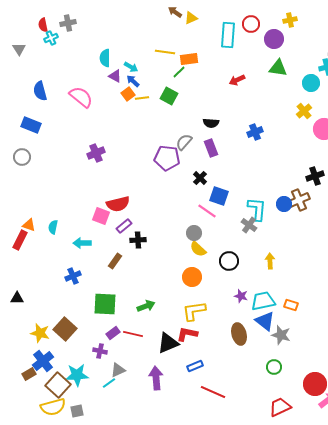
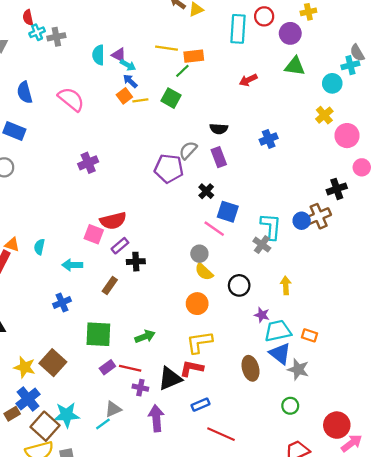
gray cross: (68, 23) -> (56, 37), moved
purple triangle: (115, 76) -> (119, 55), moved
purple star: (241, 296) -> (262, 315), moved
purple cross: (100, 351) -> (140, 388), moved

